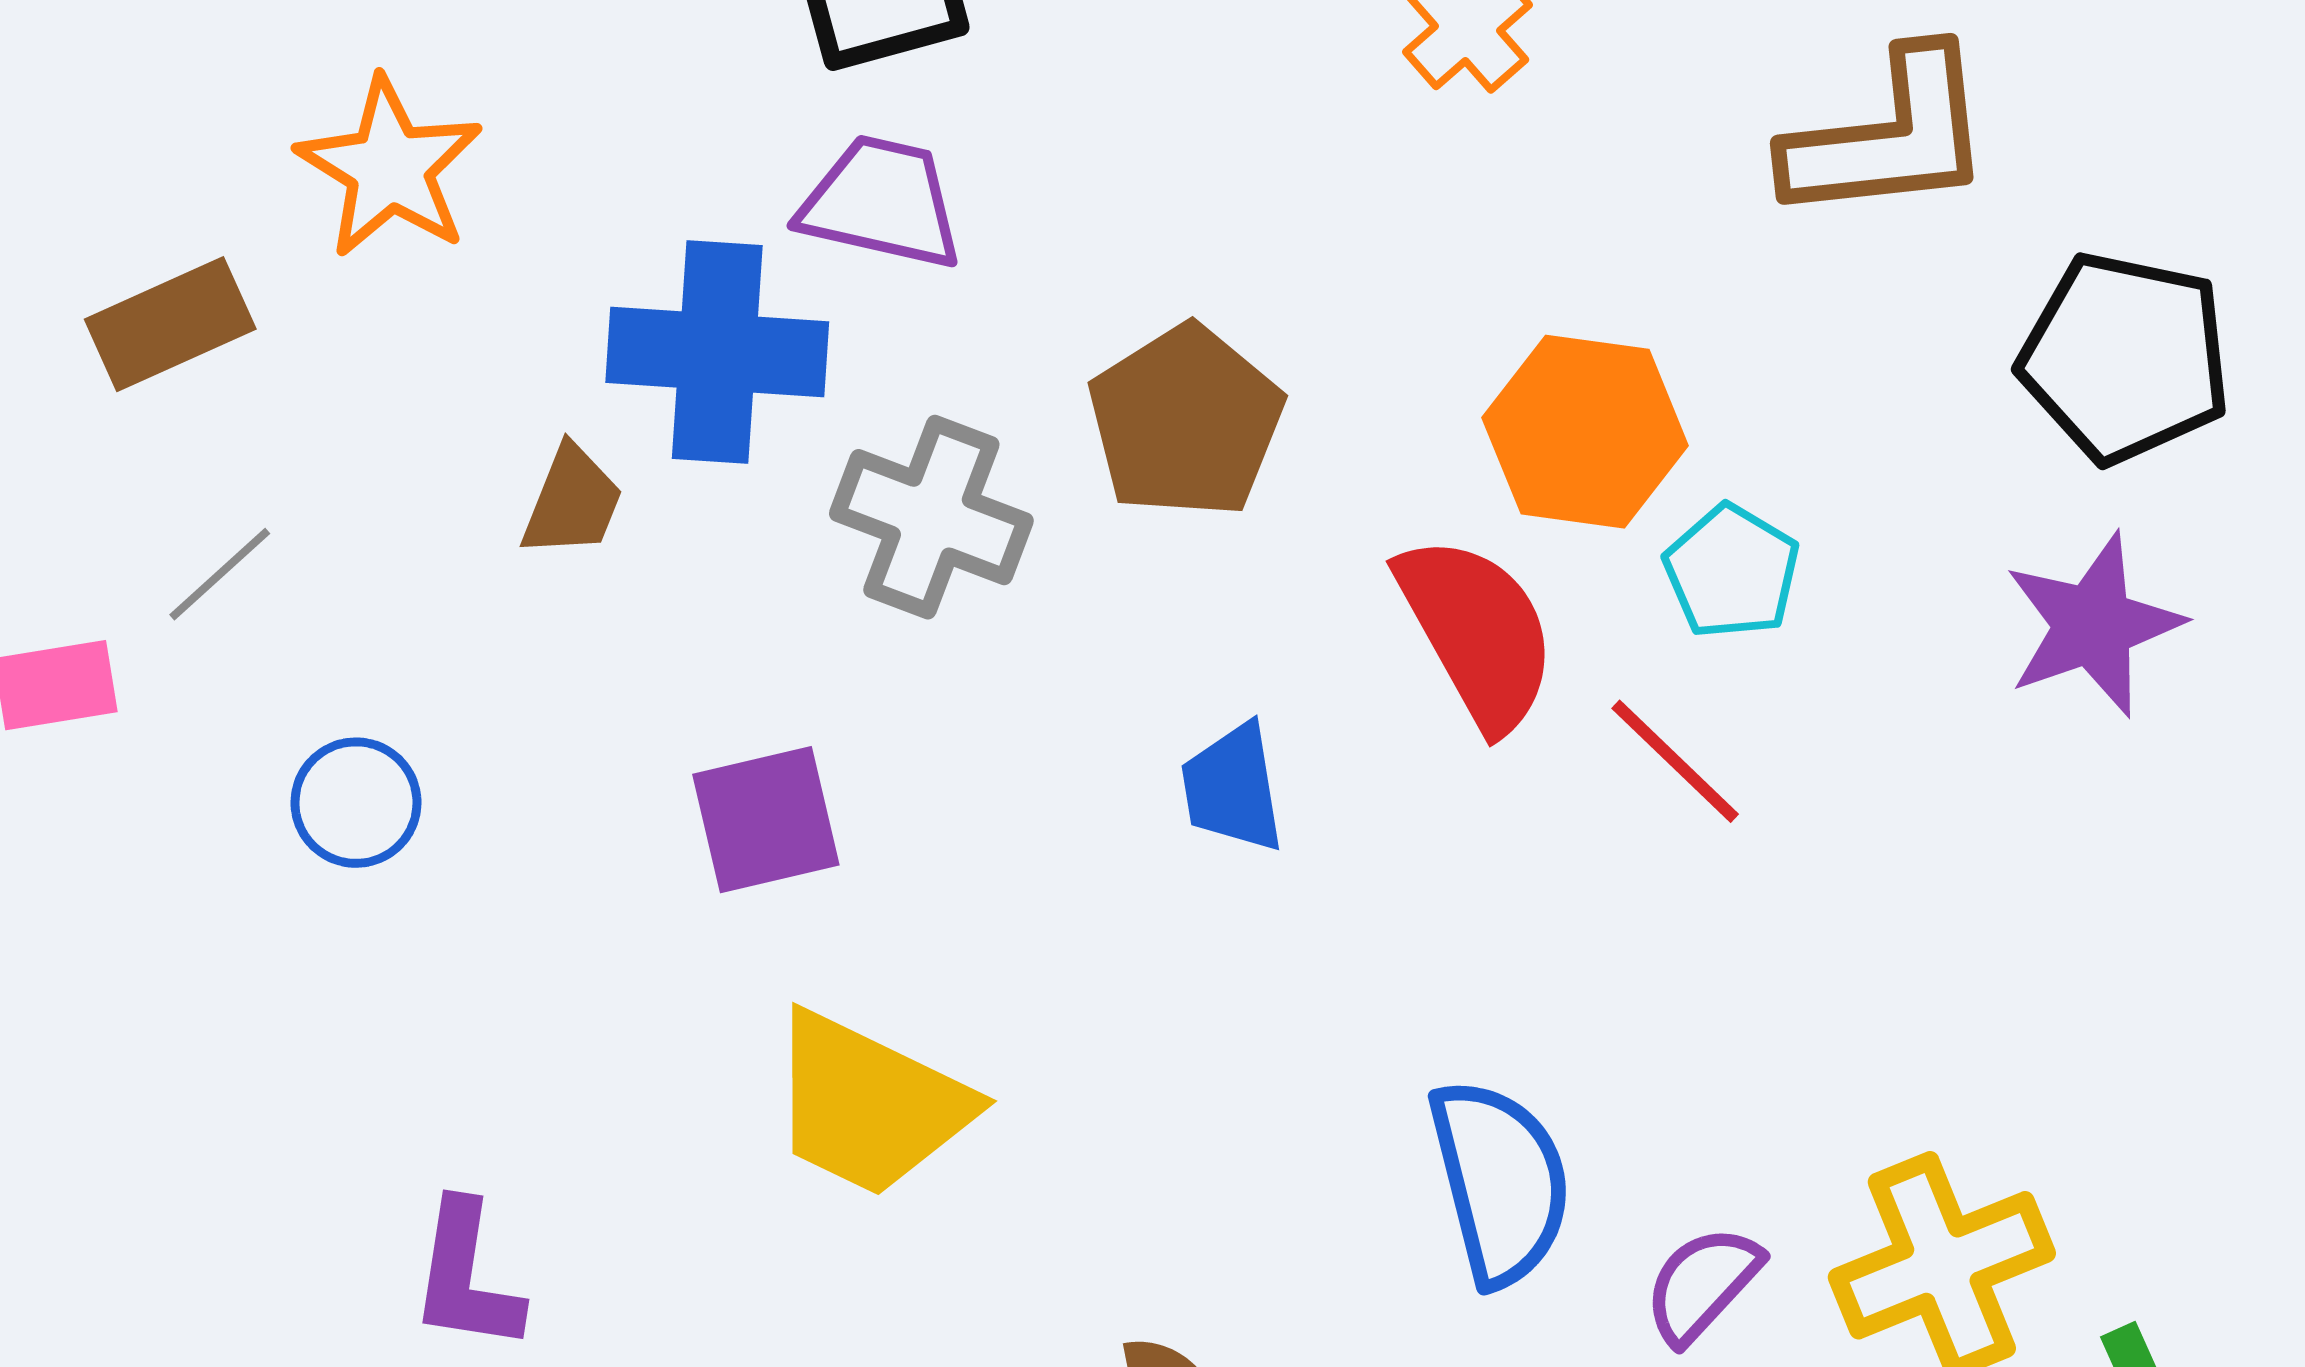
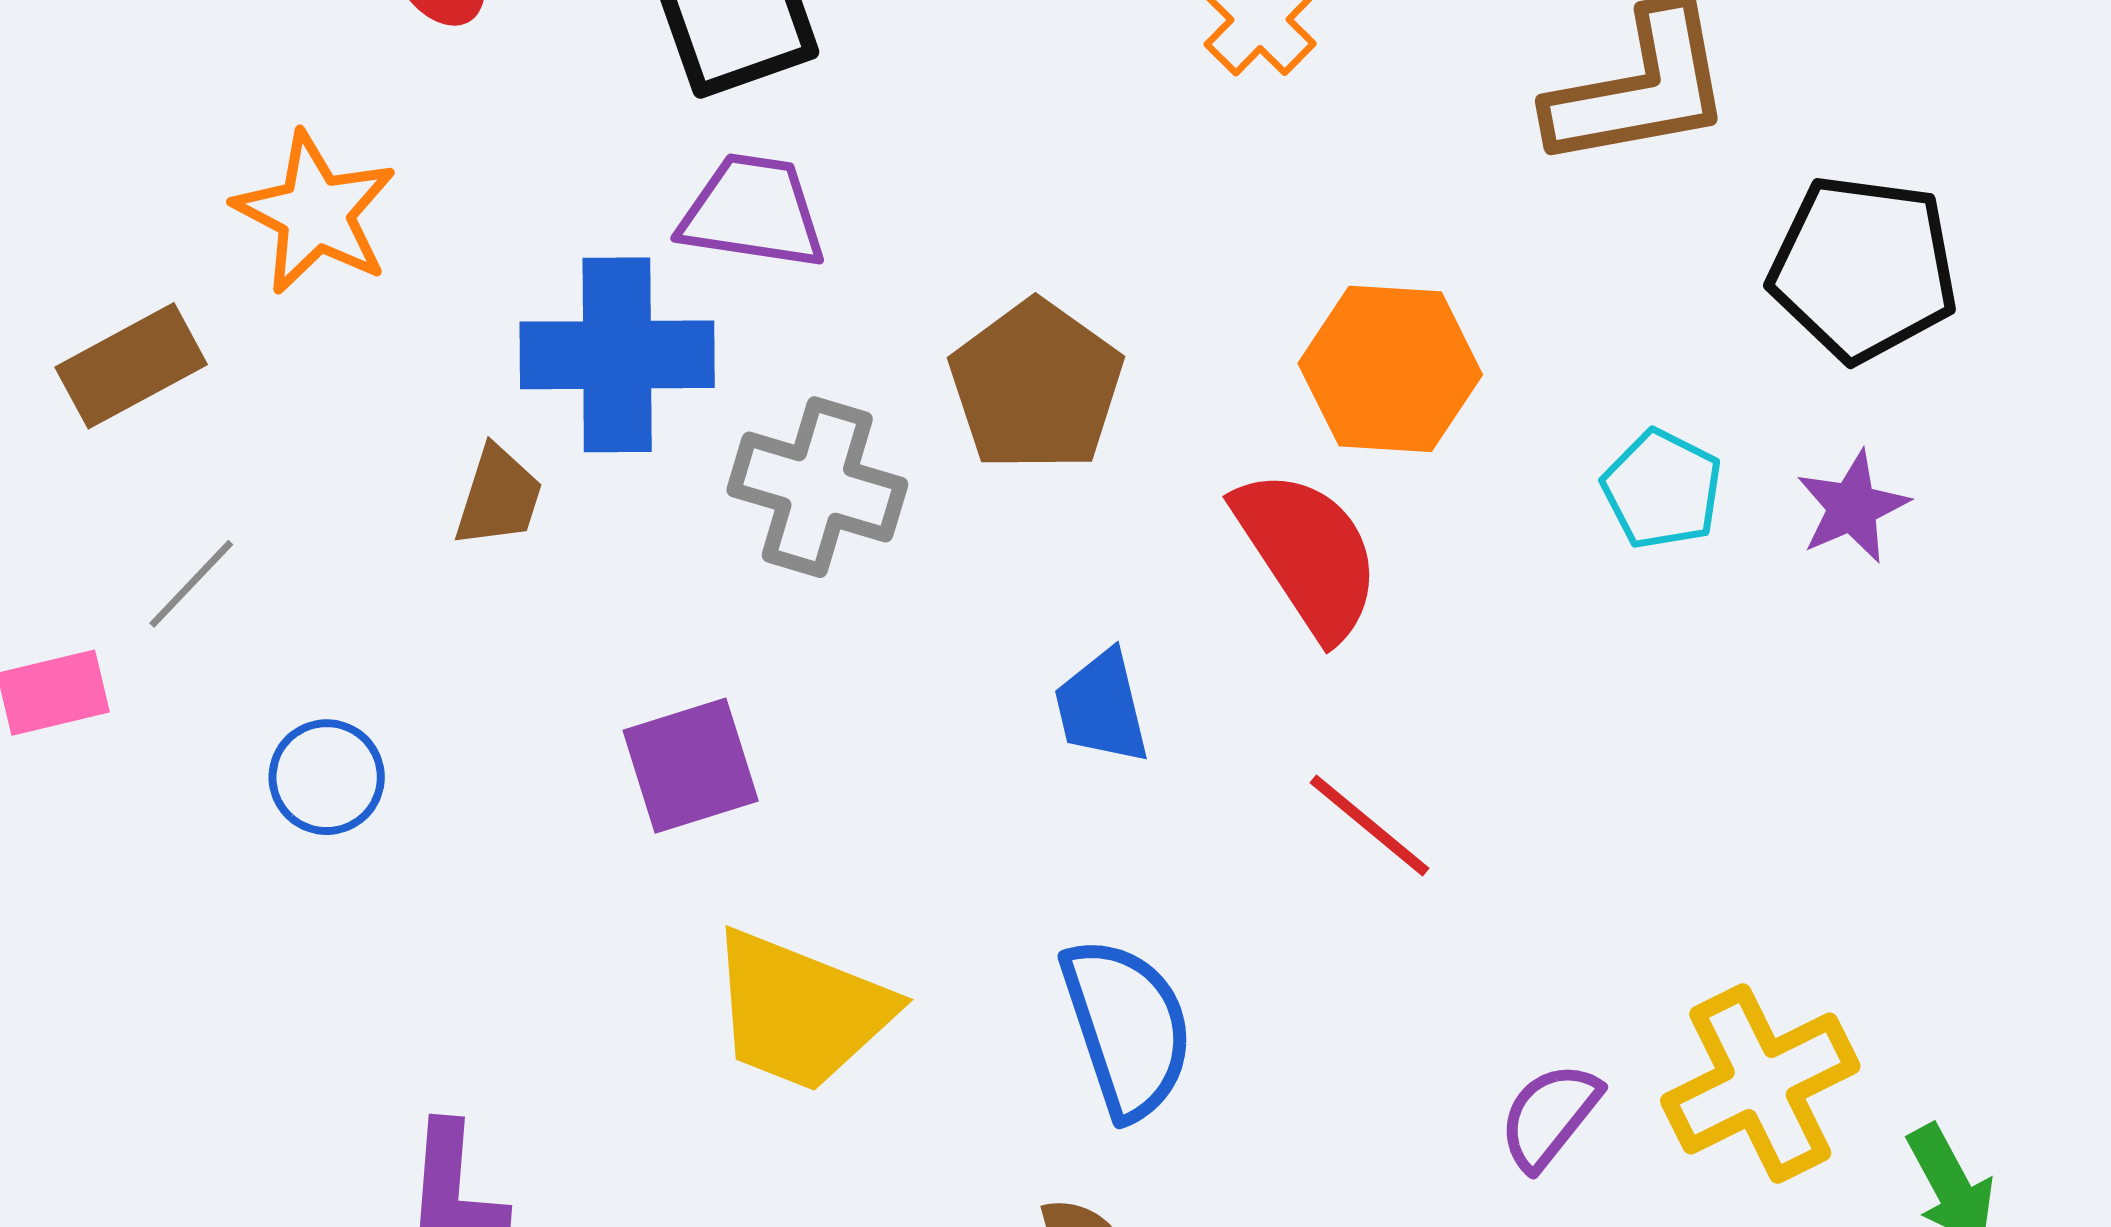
cyan pentagon: (1732, 572) -> (1662, 489), moved
purple star: (2093, 625) -> (1852, 507), size x0.7
red line: (1675, 761) -> (1370, 825), moved
blue semicircle: (1500, 1182) -> (1127, 1028), moved

